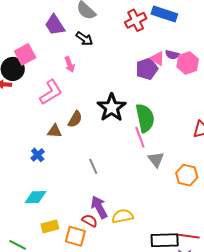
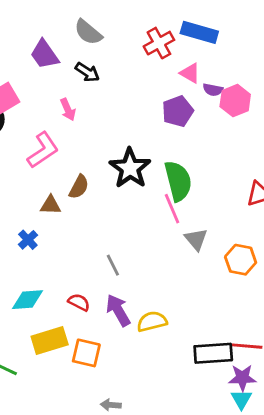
pink triangle: (157, 58) -> (190, 73), moved
gray line: (93, 166) -> (113, 265), moved
red semicircle: (90, 221) -> (79, 302), moved
yellow rectangle: (50, 226) -> (50, 340), size x1.4

